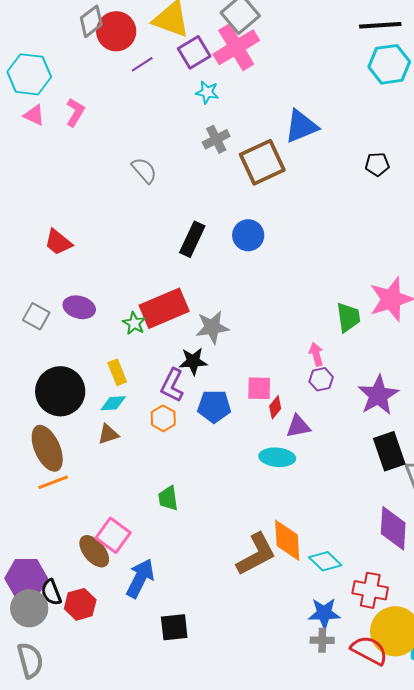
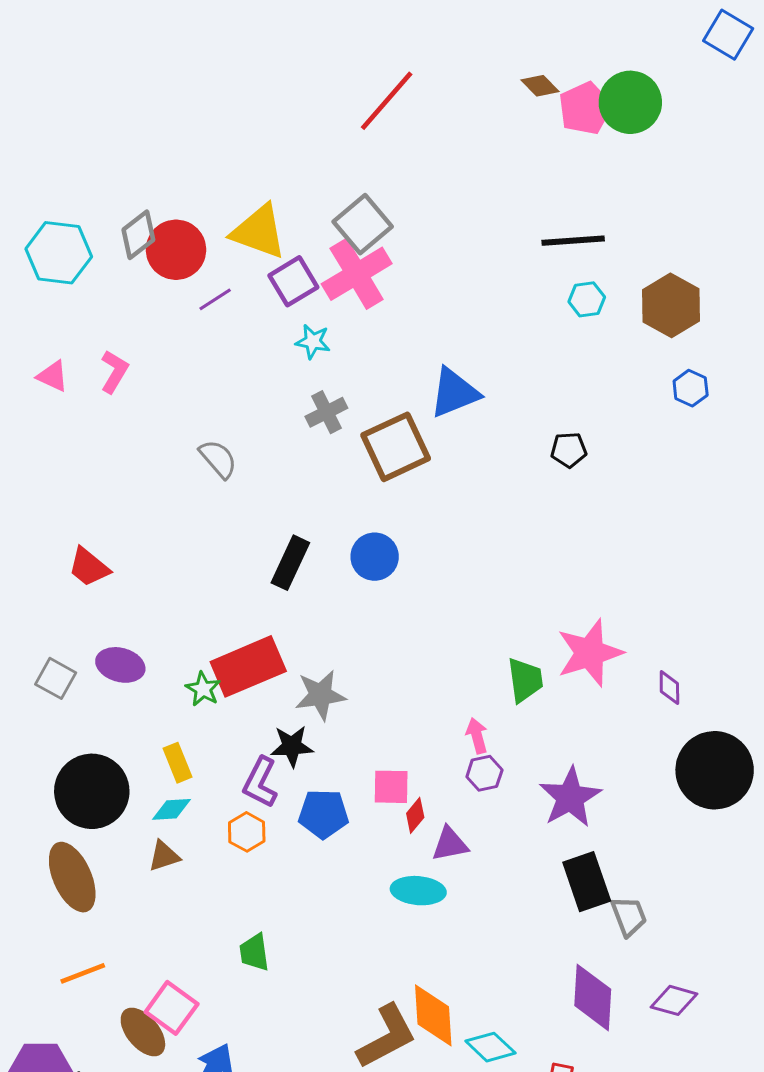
cyan hexagon: (389, 64) -> (587, 299), size x0.6
cyan hexagon: (29, 74) -> (59, 253), moved
orange line: (53, 482) -> (83, 973), moved

